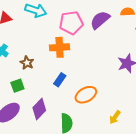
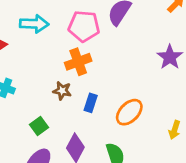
pink pentagon: (71, 23) -> (84, 26), turned 30
brown star: (27, 63) -> (62, 91), moved

